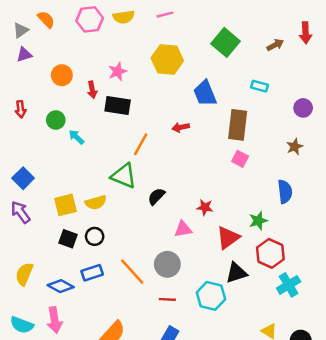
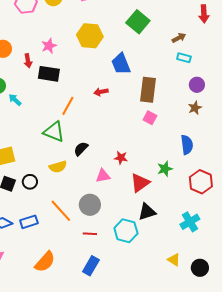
brown arrow: (275, 45) -> (179, 38), moved
cyan rectangle: (259, 86) -> (184, 58), moved
purple circle: (303, 108) -> (197, 85), moved
yellow semicircle: (96, 202) -> (58, 167), moved
red hexagon: (270, 253) -> (201, 182), moved
blue rectangle: (92, 273) -> (29, 222), moved

